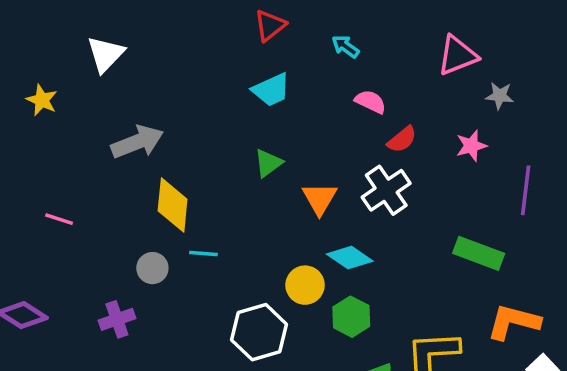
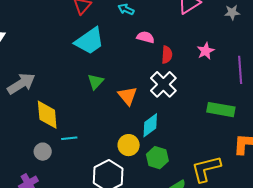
cyan trapezoid: (271, 90) -> (90, 41), size x1.4
gray star: (500, 96) -> (232, 12), moved
red semicircle: (402, 139) -> (167, 55), turned -36
cyan diamond: (350, 258) -> (150, 125), turned -60

